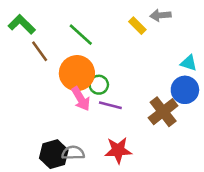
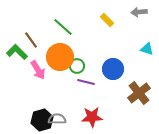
gray arrow: (160, 15) -> (139, 12), moved
green L-shape: (22, 24) -> (17, 52), moved
blue circle: (185, 90) -> (113, 69), moved
pink arrow: (81, 99) -> (38, 70), moved
brown cross: (163, 112) -> (139, 93), moved

